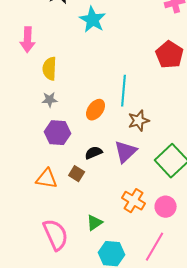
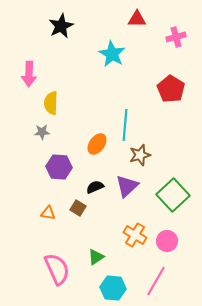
cyan star: (93, 20) -> (112, 54), moved
gray star: (50, 100) -> (42, 132), moved
orange triangle: (47, 179) -> (48, 213), size x0.7

